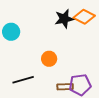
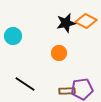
orange circle: (49, 59) -> (59, 53), moved
black line: (23, 80) -> (25, 84), turned 50

